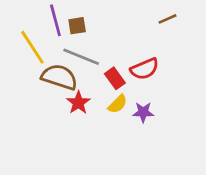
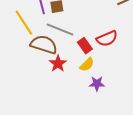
purple star: (143, 112) -> (97, 84), moved

